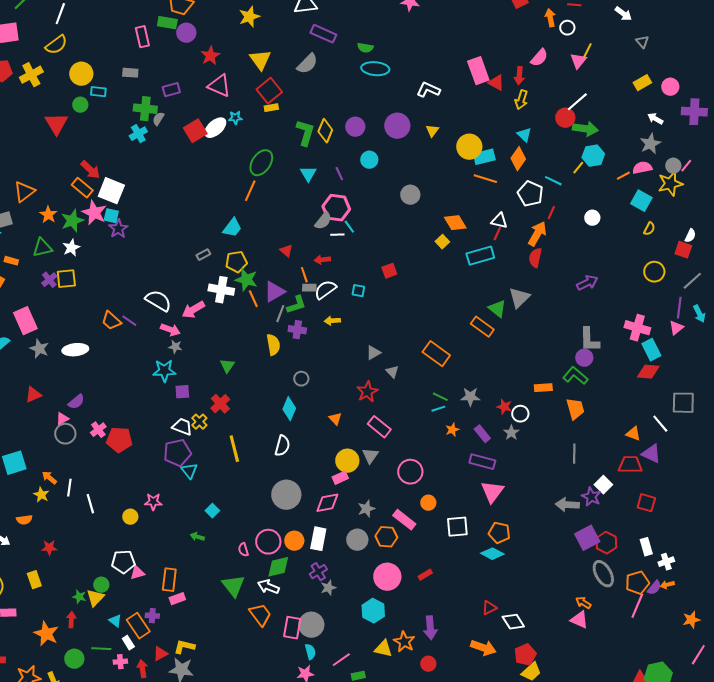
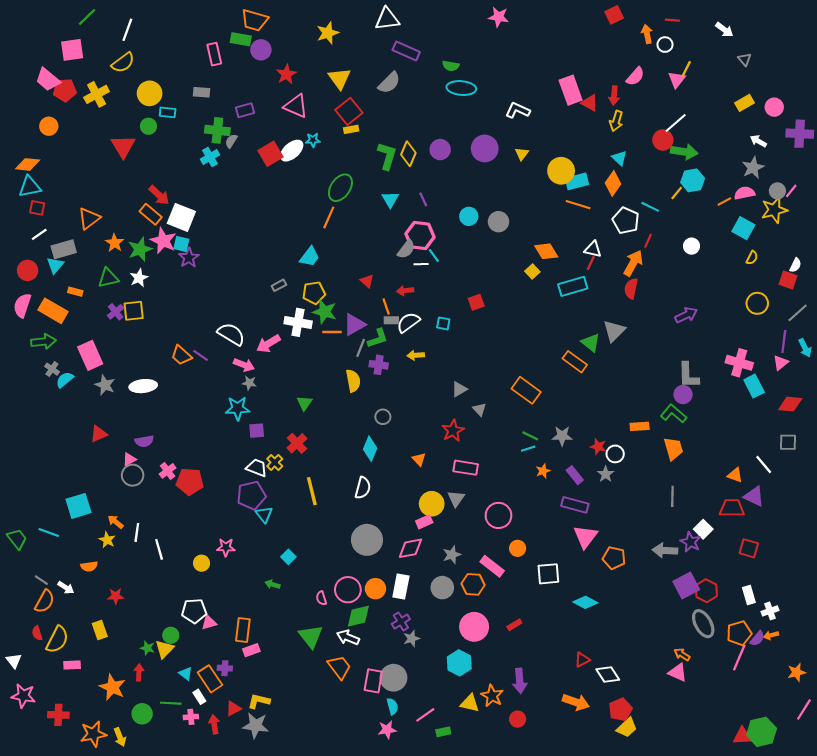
cyan circle: (369, 160) -> (469, 216), moved
orange line: (253, 299) -> (332, 332), turned -66
red diamond: (648, 372) -> (790, 404), moved
purple semicircle: (76, 402) -> (144, 441), turned 30
gray square: (683, 403) -> (788, 442), size x0.7
pink rectangle: (379, 427) -> (466, 468), turned -30
orange pentagon: (499, 533) -> (614, 558), moved

